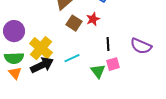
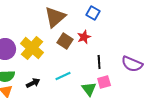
yellow cross: (41, 48) -> (32, 48), moved
black arrow: (42, 65) -> (33, 83), size x0.6

